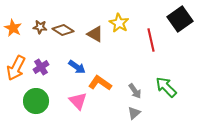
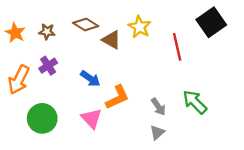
brown diamond: (63, 30) -> (86, 25), moved
purple cross: (41, 67) -> (48, 66), moved
orange L-shape: (100, 83) -> (117, 97), turned 120

